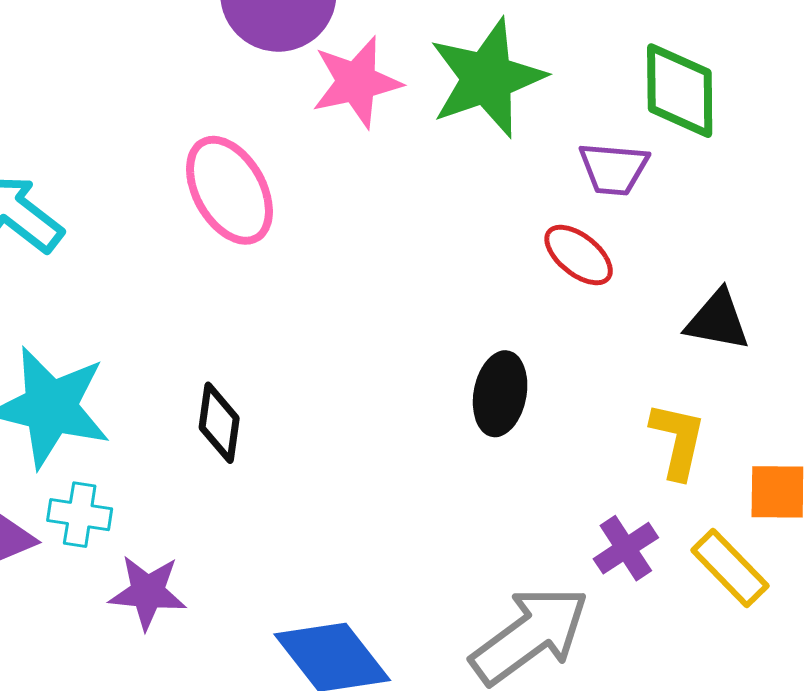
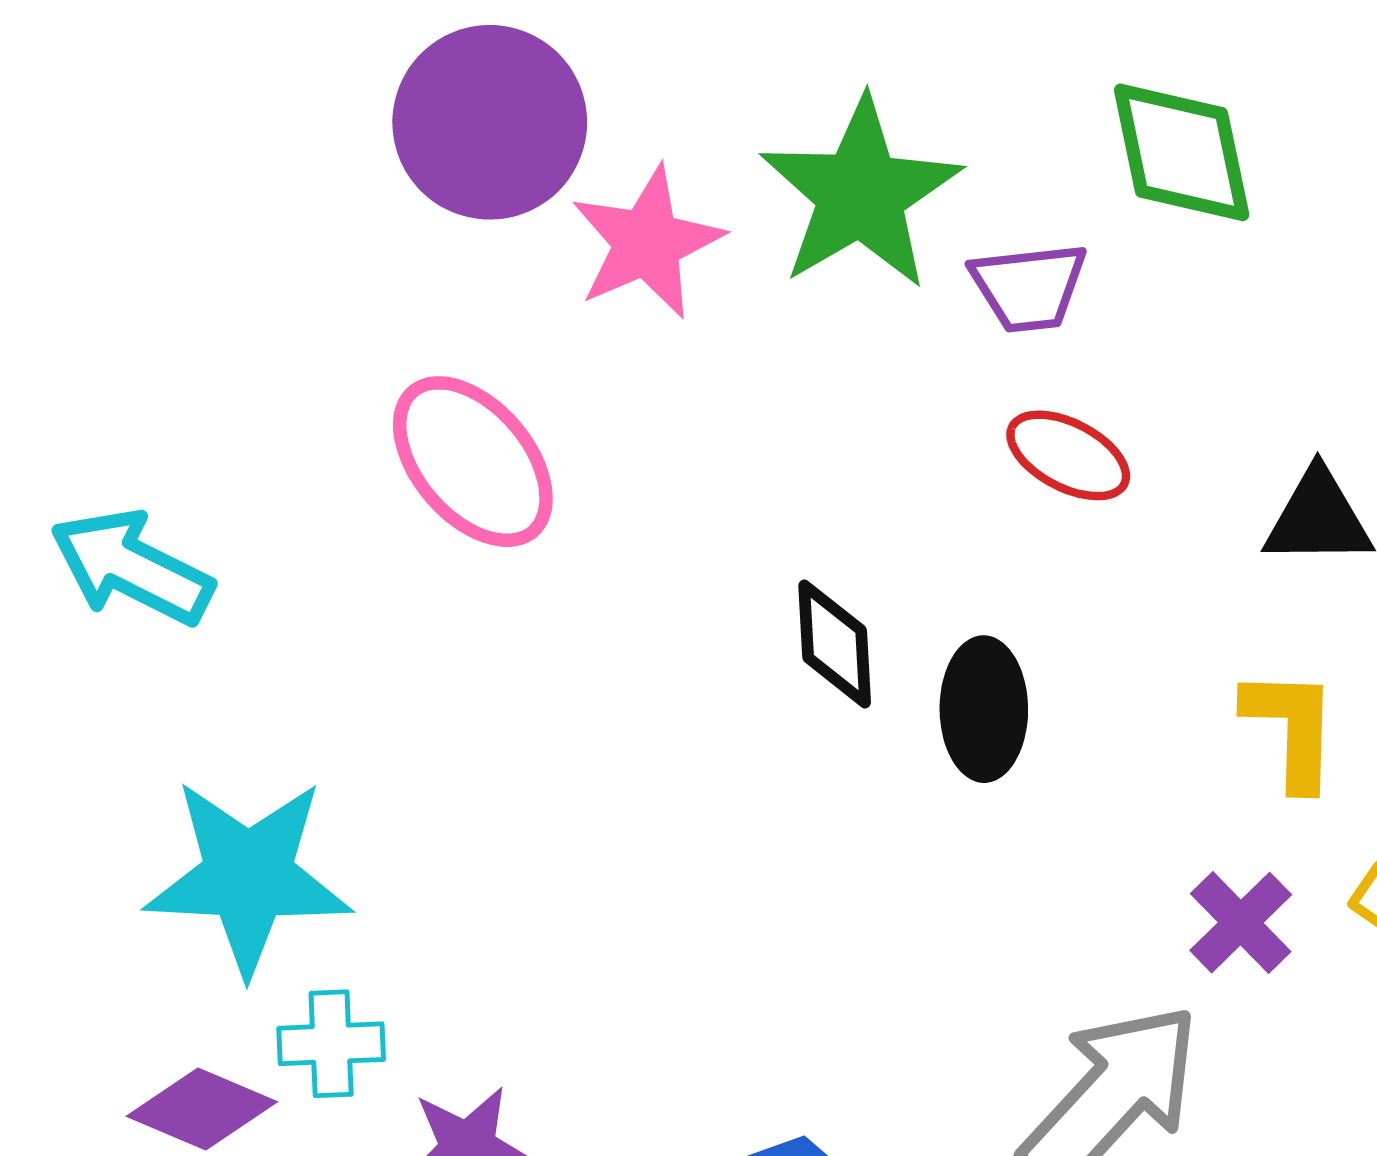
purple trapezoid: (614, 169) -> (1029, 287), moved
black diamond: (219, 423) -> (835, 644), moved

